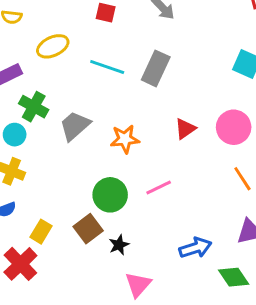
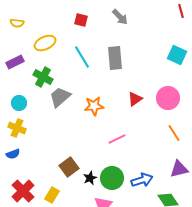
cyan line: (107, 67) -> (82, 57), turned 40
gray rectangle: (156, 68) -> (115, 58), turned -30
green cross: (34, 107) -> (43, 77), moved
green circle: (110, 195) -> (112, 178), moved
yellow rectangle: (41, 232) -> (52, 195), moved

